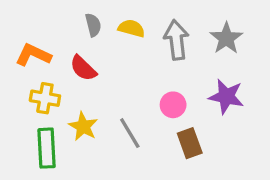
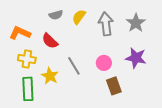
gray semicircle: (93, 25) -> (56, 15), turned 88
yellow semicircle: (131, 28) -> (79, 17), turned -70
gray line: (130, 133) -> (74, 66), moved

